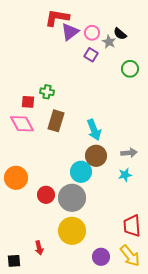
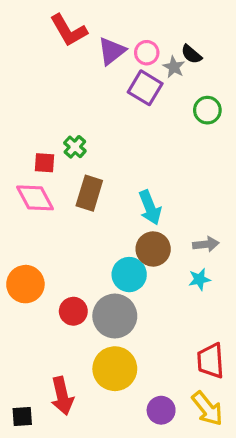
red L-shape: (57, 18) -> (69, 30), moved, turned -130
purple square: (91, 55) -> (145, 88), size x1.5
green cross: (47, 92) -> (75, 147), turned 32
red arrow: (39, 248) -> (62, 396), size x1.6

